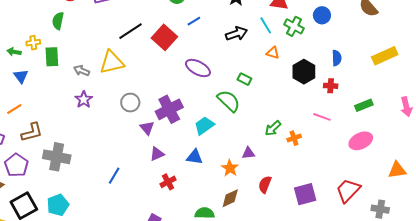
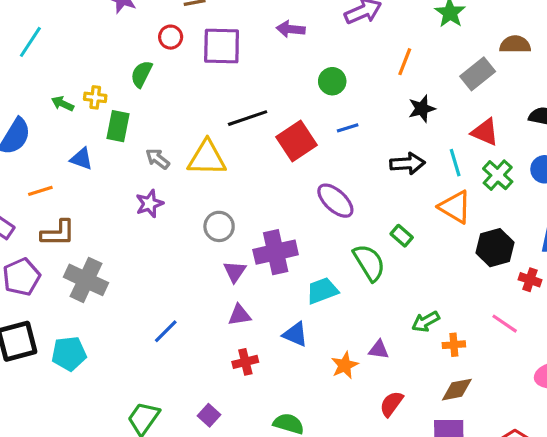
orange triangle: (273, 53) -> (455, 207), size x1.6
blue triangle: (21, 76) -> (81, 159), moved, turned -49
brown diamond: (230, 198) -> (457, 390), moved

